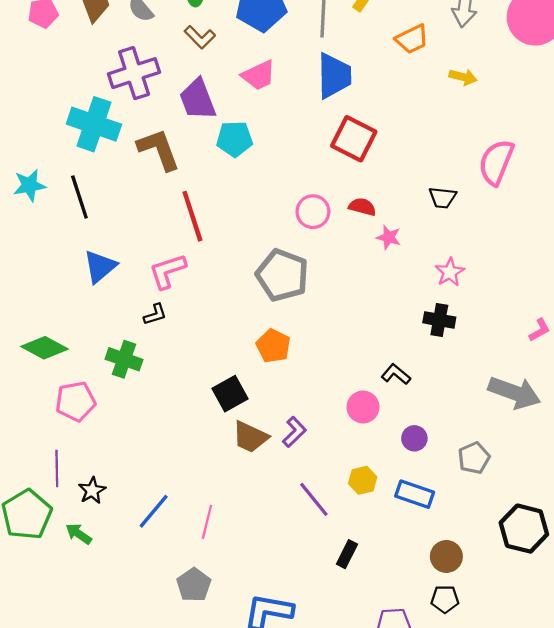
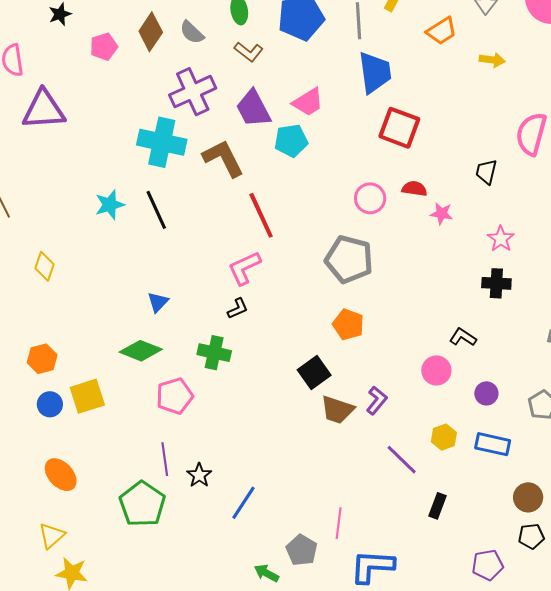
pink trapezoid: (259, 75) -> (308, 102), moved
black trapezoid: (442, 198) -> (486, 172), turned 104
blue triangle: (100, 267) -> (158, 302), moved, size x0.7
blue line: (154, 511) -> (244, 503), moved
pink line: (207, 522) -> (339, 523), moved
green arrow: (79, 534) -> (266, 573), moved

